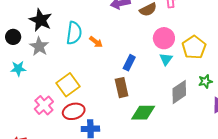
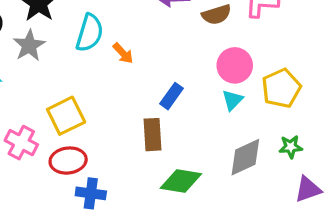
pink cross: (44, 105) -> (21, 143), turned -30

